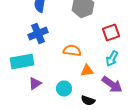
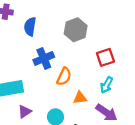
blue cross: (38, 34) -> (44, 58), moved
orange semicircle: (72, 51) -> (64, 77), turned 108

